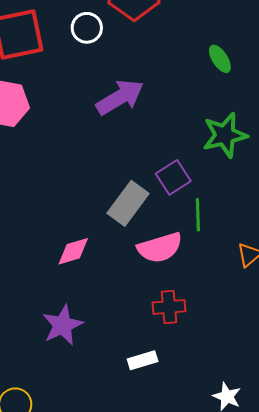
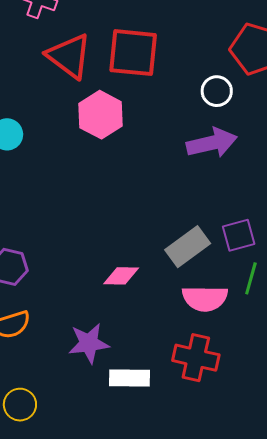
white circle: (87, 28) -> (217, 91), moved
red cross: (169, 307) -> (196, 358), size x1.4
white rectangle: (143, 360) -> (130, 378), moved, size x1.4

